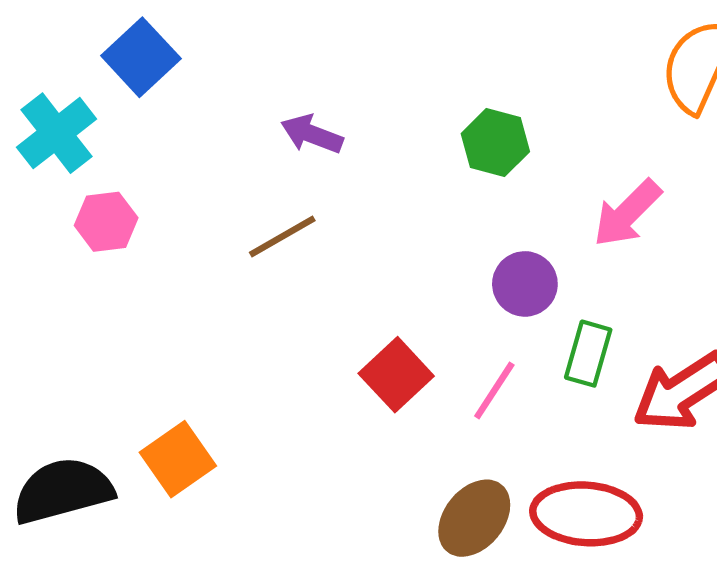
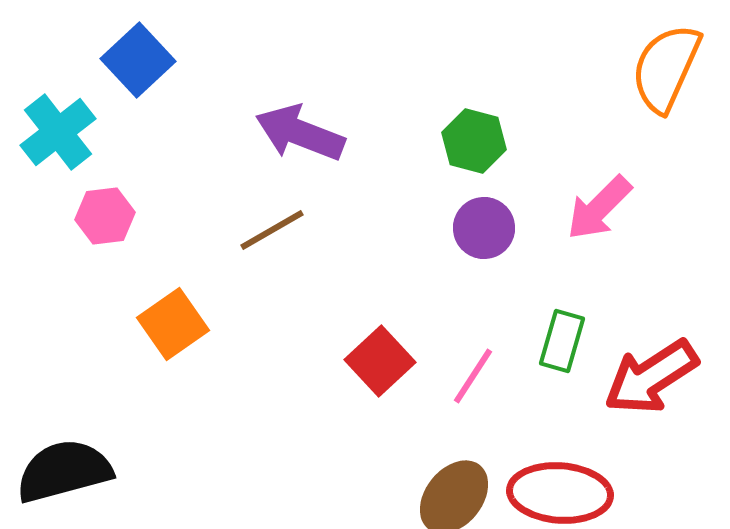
purple arrow: (312, 134) -> (300, 133), size x1.5
purple circle: (525, 284) -> (484, 228), moved
orange square: (178, 459) -> (173, 324), moved

